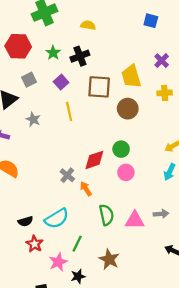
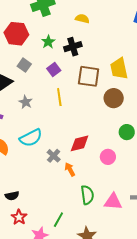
gray square: (29, 80) -> (24, 65), turned -32
green circle: (121, 149) -> (127, 132), moved
cyan semicircle: (57, 218) -> (31, 138), moved

